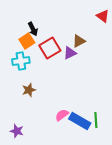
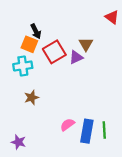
orange square: (27, 41) -> (29, 44), turned -35
brown triangle: (79, 41) -> (86, 44), turned -32
blue rectangle: (80, 121) -> (87, 131), turned 70

